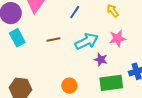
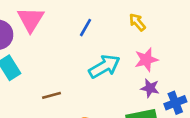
brown line: (53, 39) -> (52, 95), moved
purple star: (101, 60) -> (150, 88), moved

